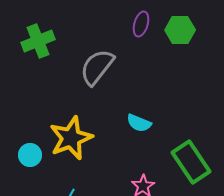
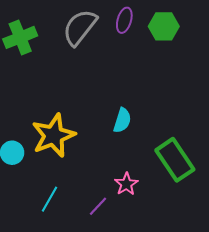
gray semicircle: (97, 67) -> (80, 27), moved
cyan semicircle: (139, 123) -> (122, 120), turned -95

